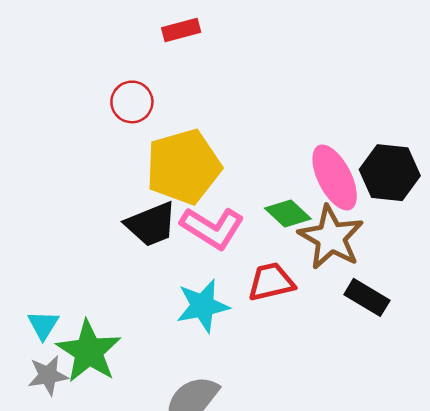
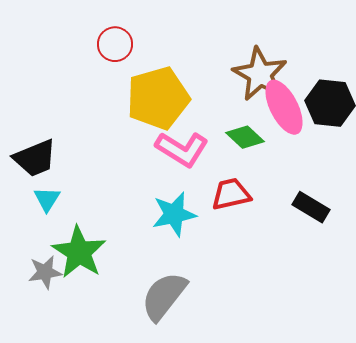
black trapezoid: (151, 224) -> (35, 158), moved
brown star: (331, 237) -> (260, 74), moved
cyan triangle: (43, 325) -> (47, 199), moved

